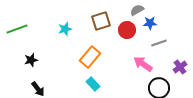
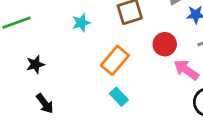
red circle: (127, 30) -> (165, 44), moved

